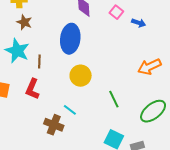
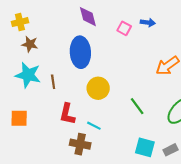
pink square: (116, 12) -> (124, 28), moved
red L-shape: (32, 89) -> (67, 114), moved

